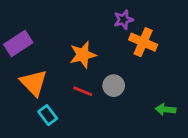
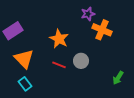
orange star: (83, 55) -> (59, 39), turned -30
green arrow: (166, 109) -> (118, 78), turned -64
cyan rectangle: (48, 115) -> (25, 84), moved

